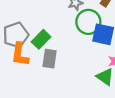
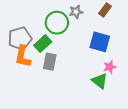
green circle: (88, 22) -> (57, 23), moved

